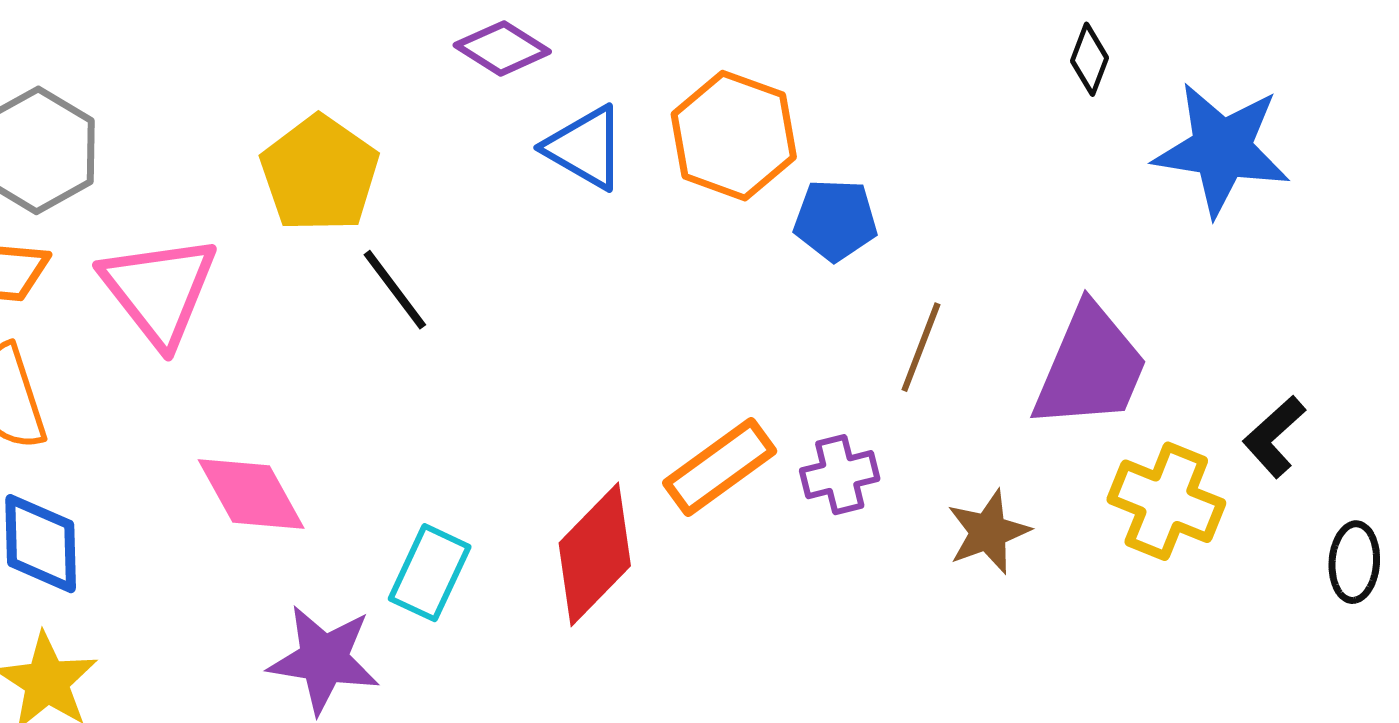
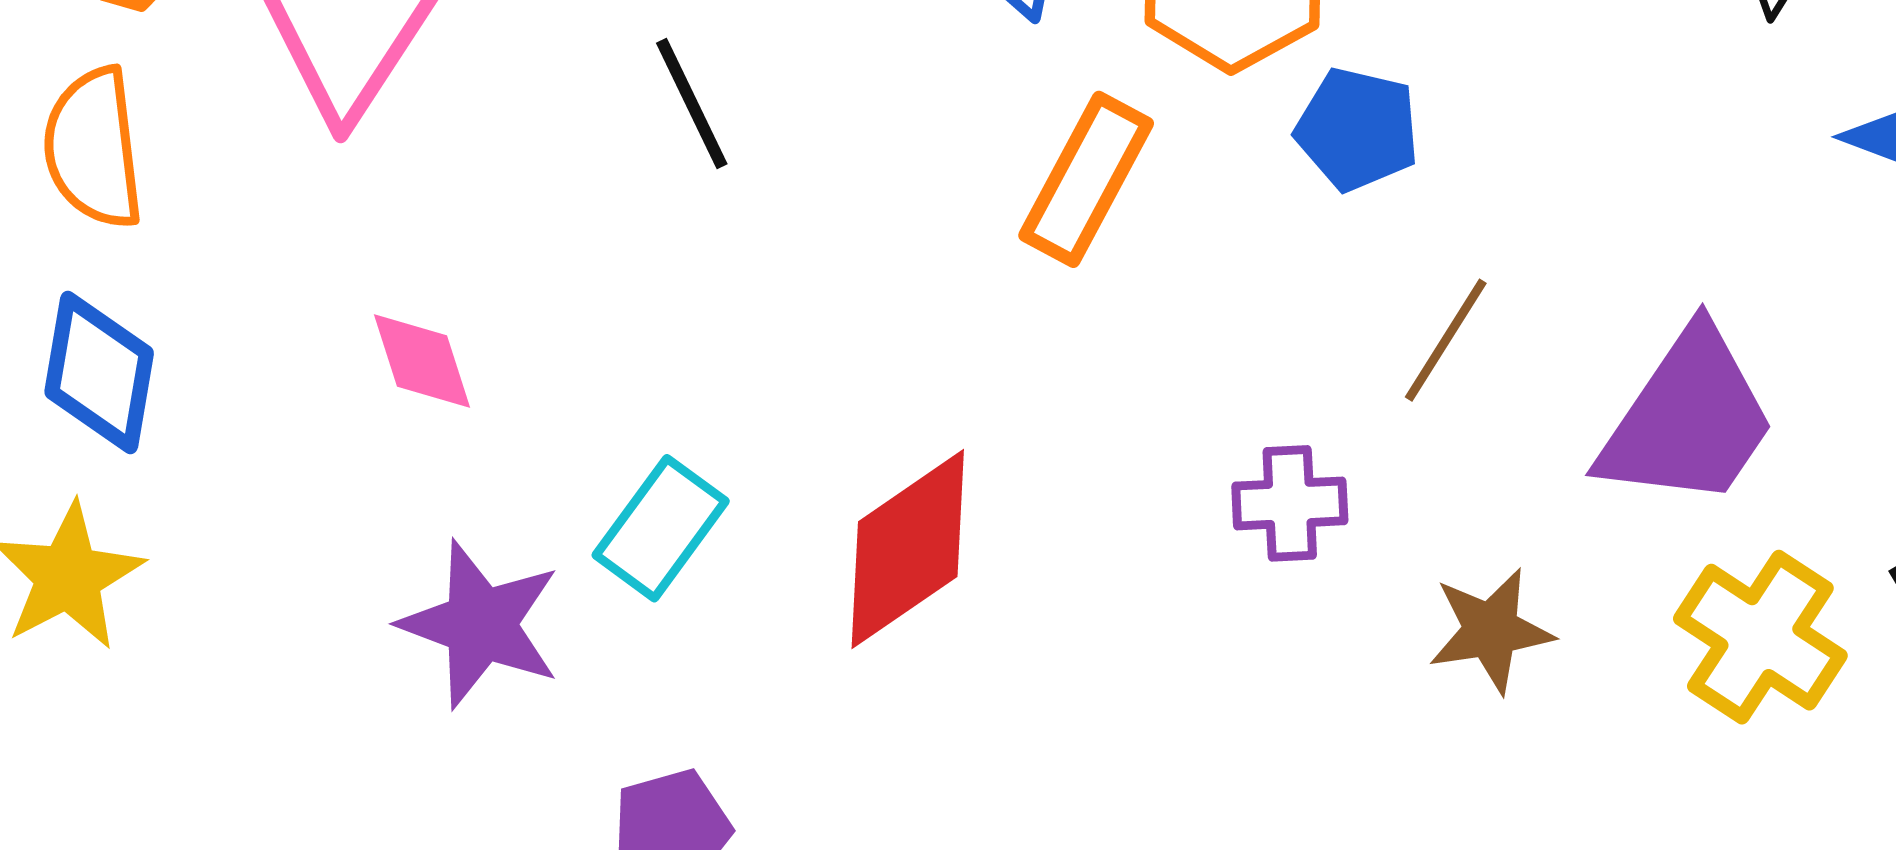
orange rectangle: (720, 467) -> (1086, 179), moved, turned -37
pink diamond: (251, 494) -> (422, 361), size x0.7

